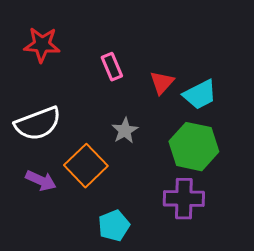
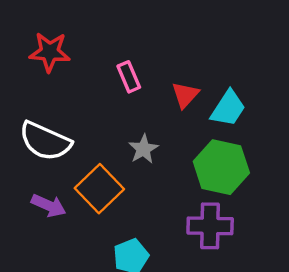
cyan trapezoid: (200, 95) -> (228, 108), turned -30
white semicircle: (38, 124) -> (45, 141), turned 45

